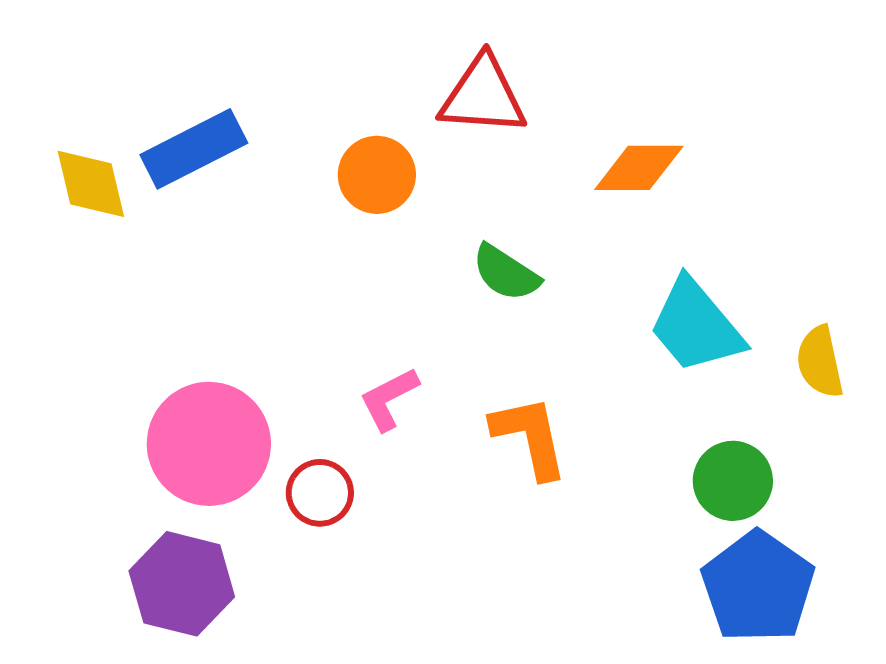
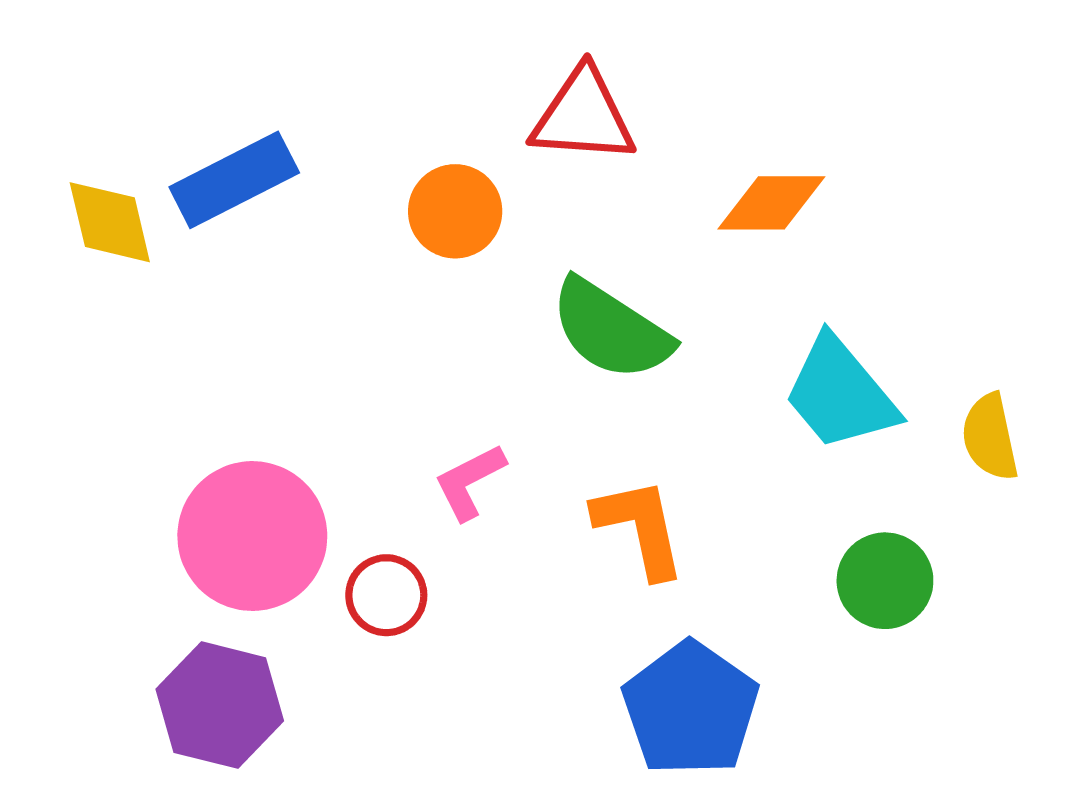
green semicircle: (506, 273) -> (611, 330), size x1.5
blue pentagon: (758, 587) -> (691, 709), moved

